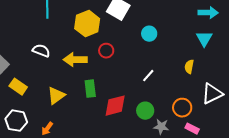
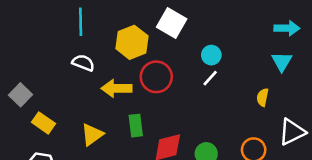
white semicircle: (41, 51) -> (83, 63), moved
red circle: (106, 51) -> (156, 77), size x1.6
white line: (148, 76) -> (210, 78), moved

